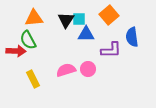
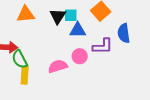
green semicircle: (28, 40) -> (20, 59), moved
pink circle: (88, 69) -> (80, 56), moved
yellow rectangle: (33, 79) -> (25, 75), turned 30

